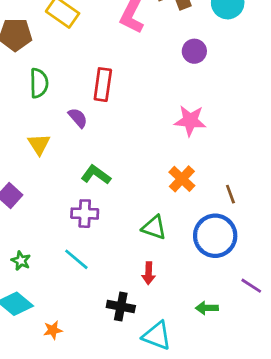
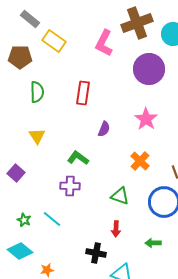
purple circle: (194, 51) -> (149, 69), size x1.8
purple semicircle: (78, 118) -> (104, 129), moved, turned 63
pink star: (190, 121) -> (146, 119), turned 30
cyan line: (76, 259) -> (52, 219), moved
green arrow: (207, 308) -> (153, 243), moved

